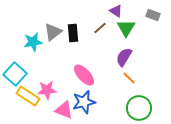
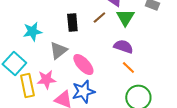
gray triangle: (53, 32) -> (58, 50), moved
purple semicircle: (124, 57) -> (123, 46), turned 78
yellow rectangle: (28, 96) -> (27, 86), turned 45

